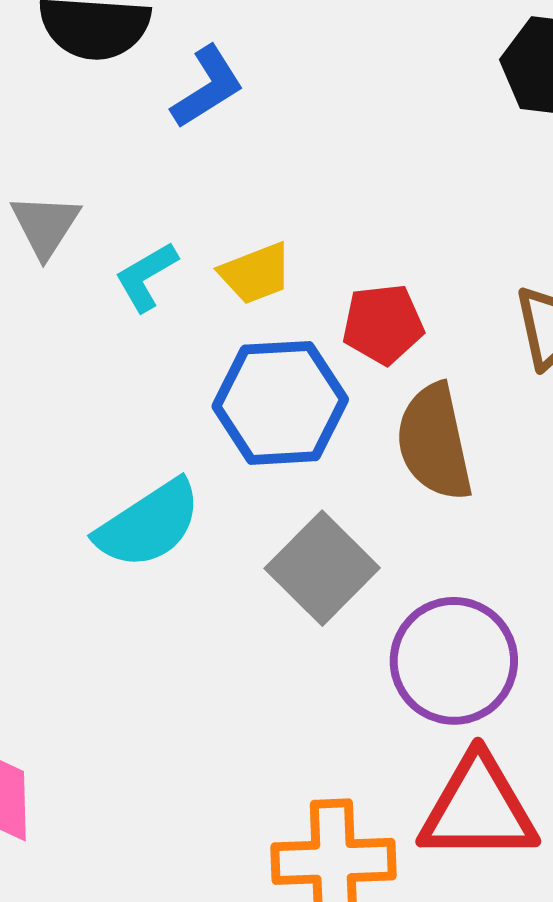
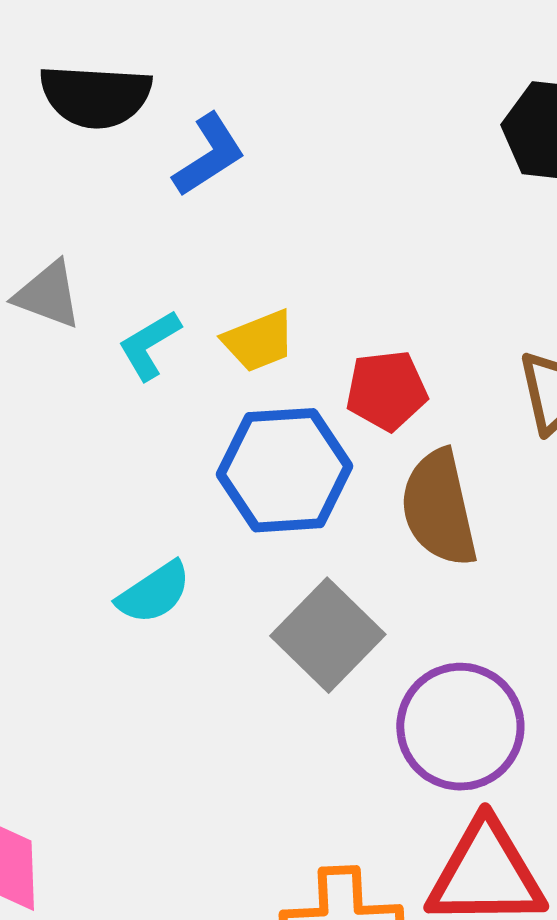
gray triangle: (45, 225) -> (48, 295), turned -42
cyan semicircle: (149, 524) -> (154, 593), size x0.7

